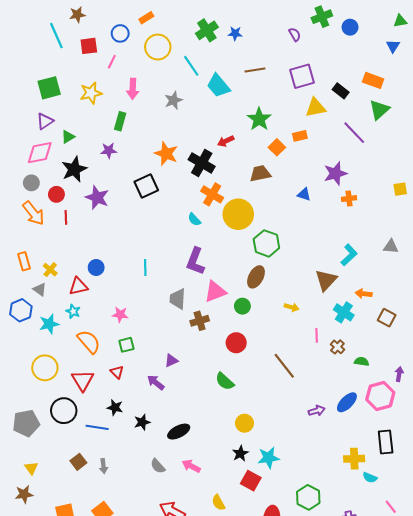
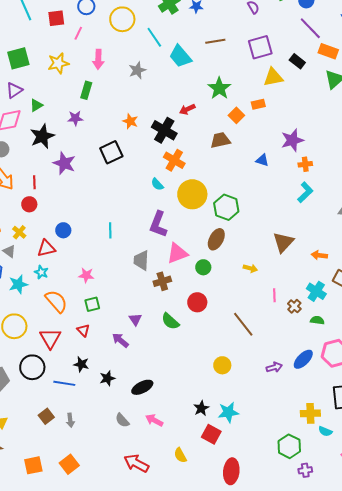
purple line: (354, 133) -> (310, 28), moved
orange star: (166, 154) -> (130, 121), size x0.7
red circle: (56, 194) -> (29, 204), moved
yellow circle: (238, 214) -> (192, 194), moved
cyan L-shape: (349, 255) -> (305, 192), moved
cyan cross: (344, 312) -> (316, 291), moved
purple triangle: (171, 360) -> (135, 319), turned -40
green semicircle: (225, 381) -> (170, 321), moved
yellow circle: (245, 423) -> (222, 365), moved
green hexagon: (308, 497) -> (289, 446), moved

